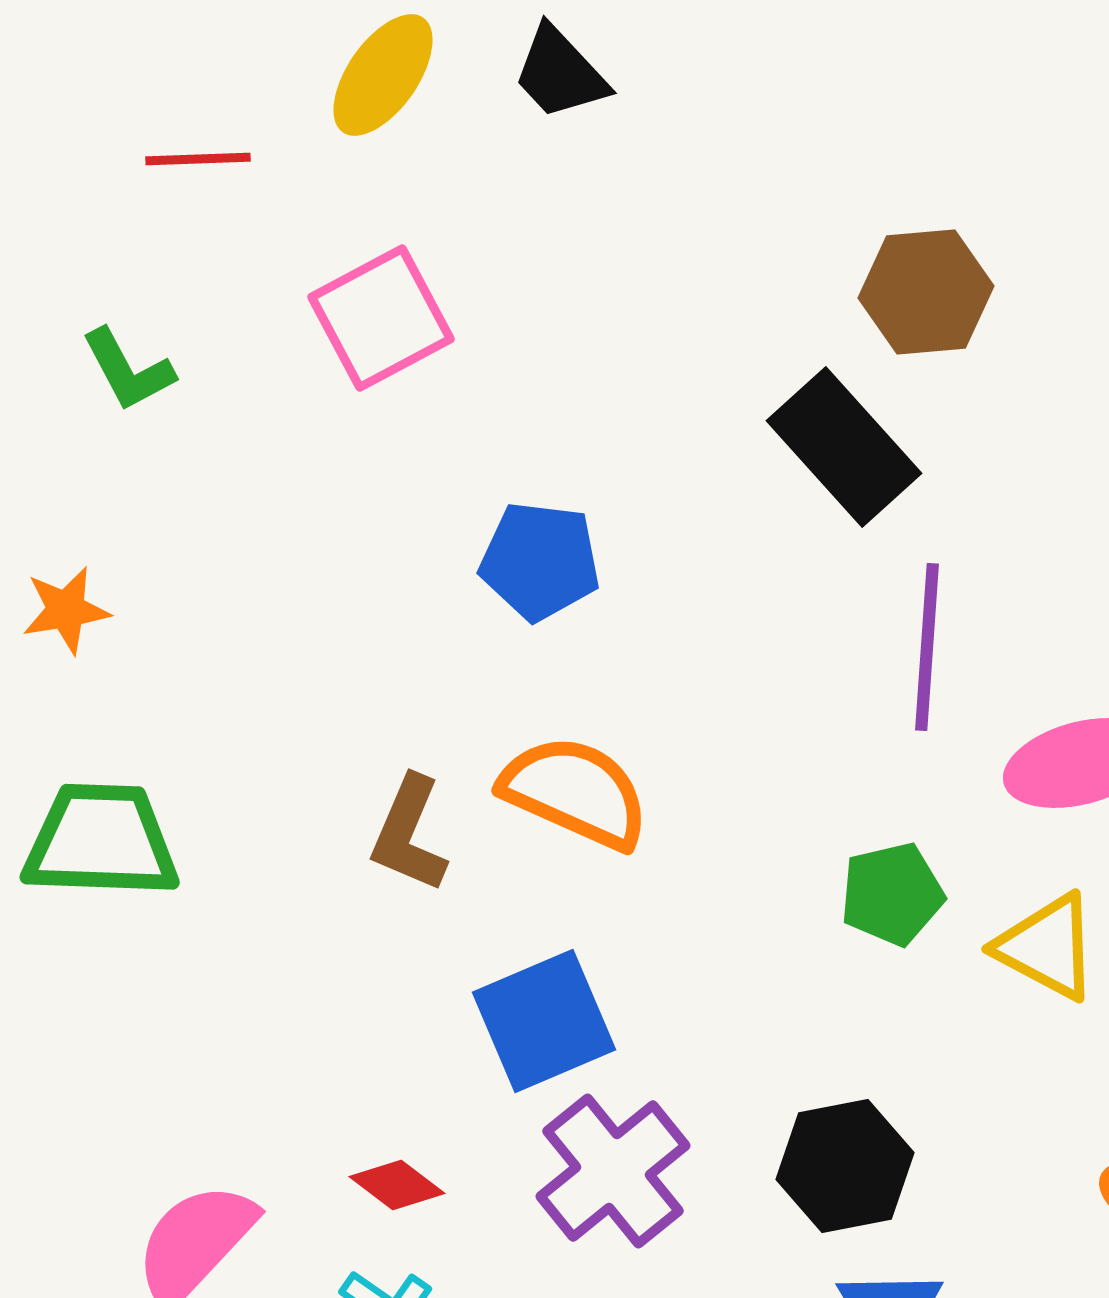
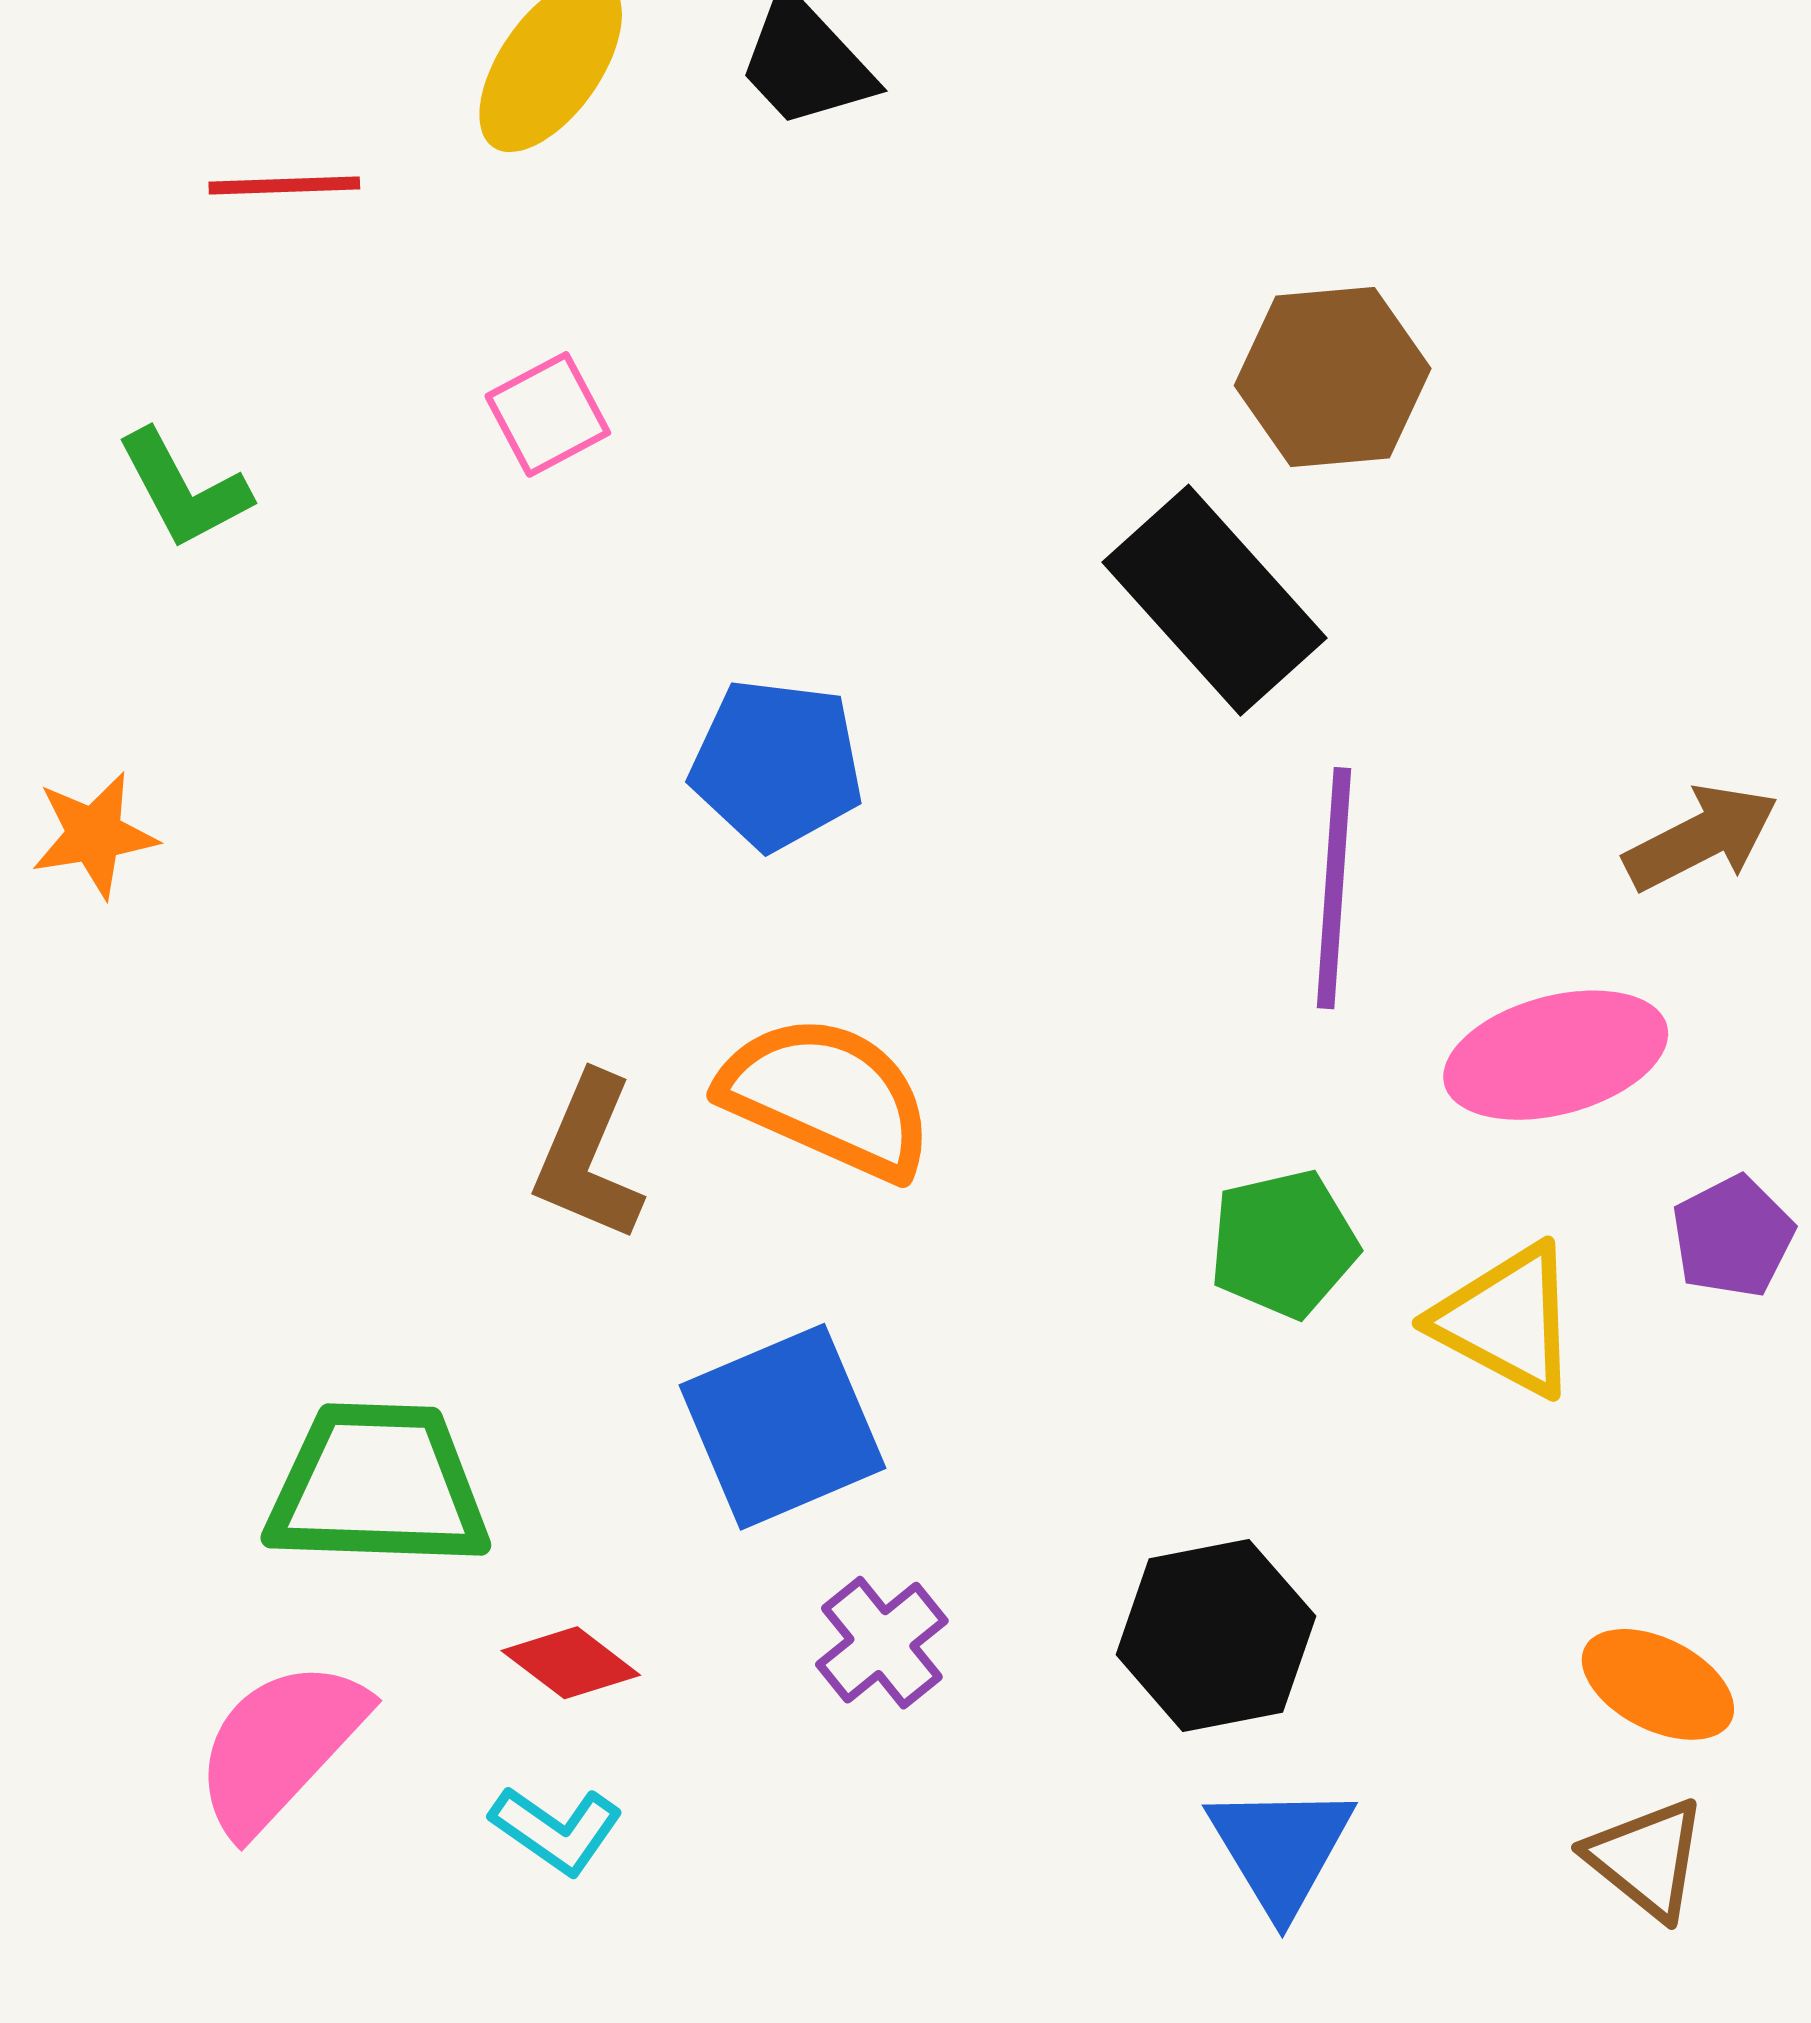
pink square: (381, 318) -> (548, 414), size x0.6
green trapezoid: (101, 841) -> (378, 1486), moved
purple cross: (613, 1171) -> (882, 1643), size x0.6

